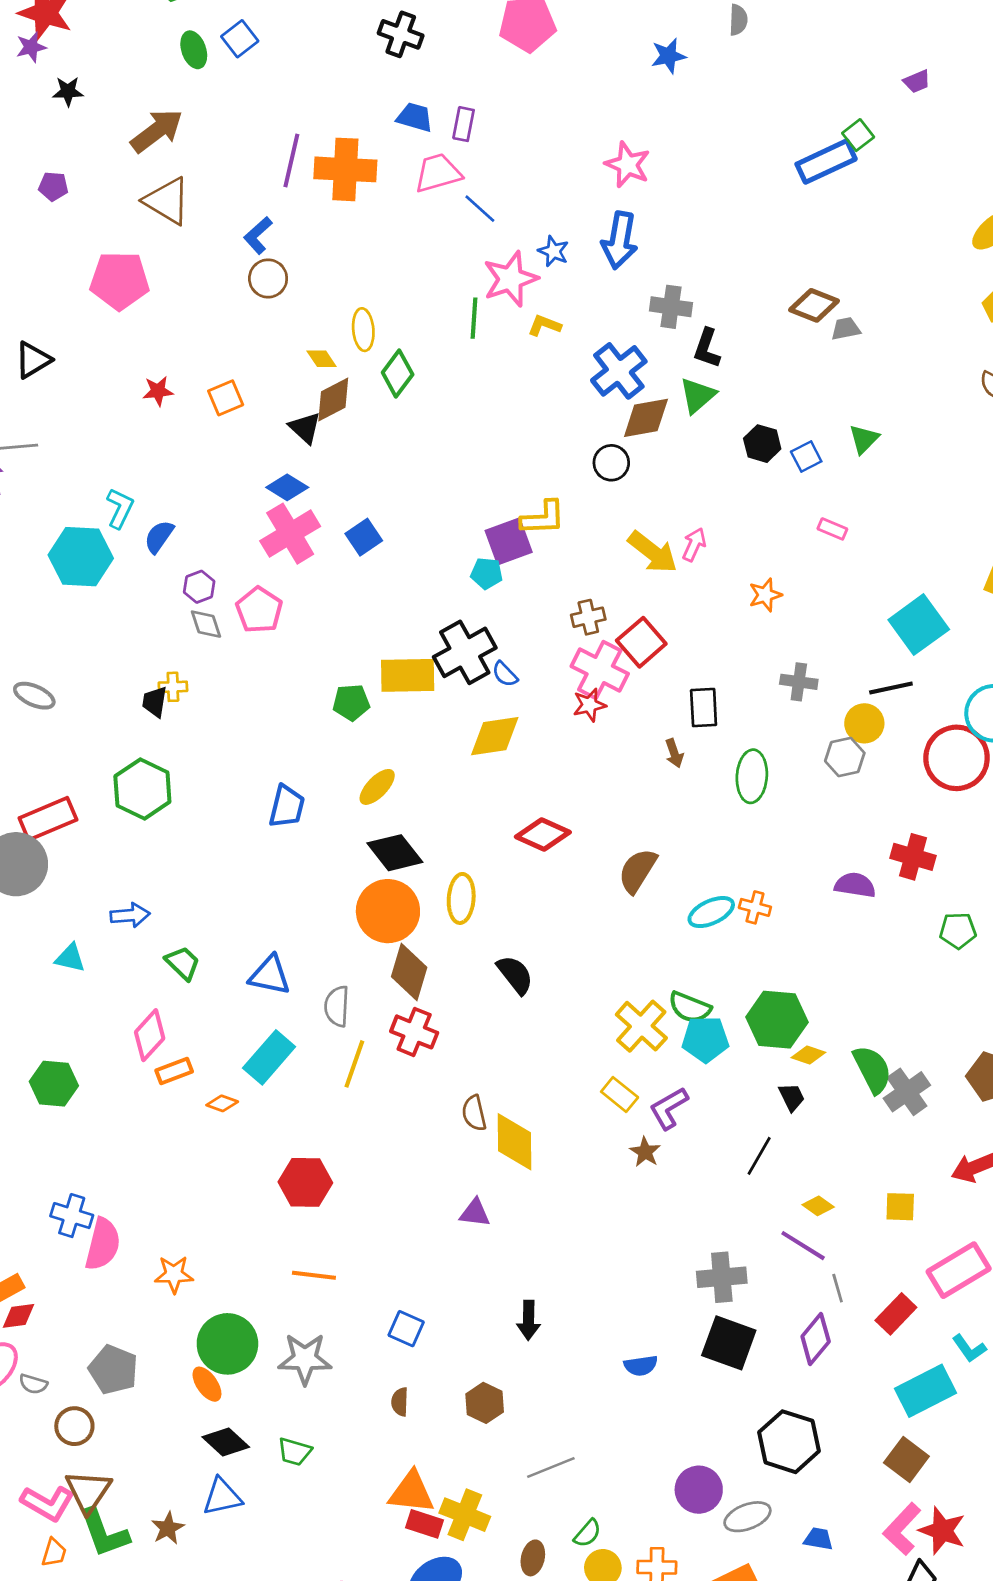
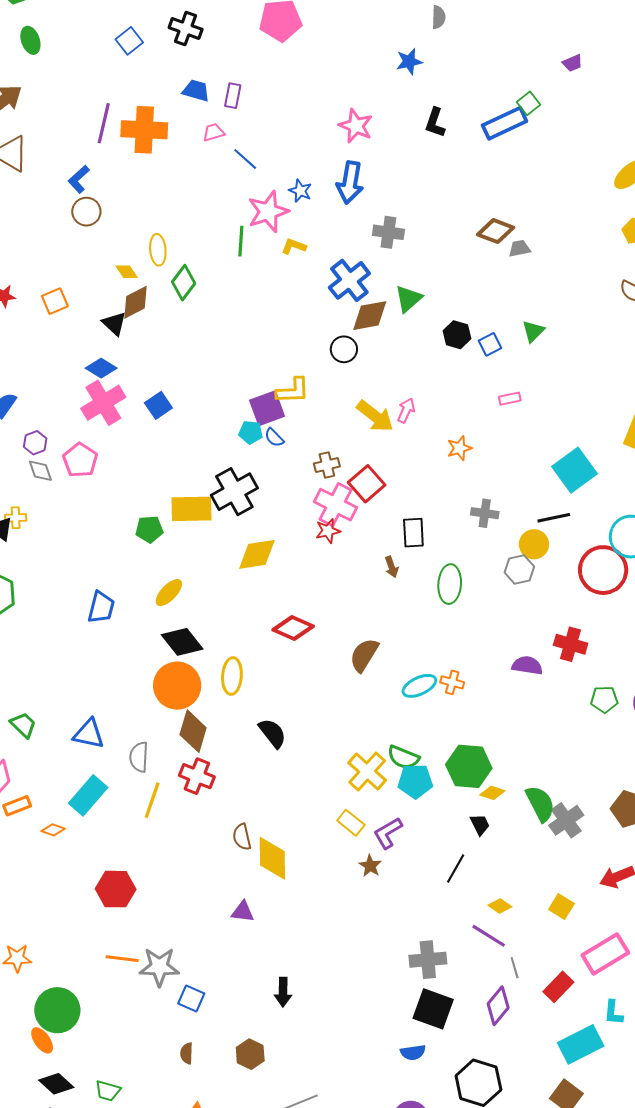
blue square: (240, 39) -> (129, 41), moved
blue star: (668, 56) -> (409, 62), moved
pink trapezoid: (438, 173) -> (214, 132), size x0.6
black L-shape: (707, 348) -> (435, 123), moved
pink rectangle: (832, 529) -> (510, 399), turned -35
blue semicircle: (505, 674) -> (274, 438), moved
yellow square: (900, 1207) -> (561, 906), turned 30
cyan L-shape: (969, 1348) -> (613, 1013), turned 40
gray star: (305, 1359) -> (159, 967), moved
blue semicircle: (641, 1366) -> (413, 1052), moved

